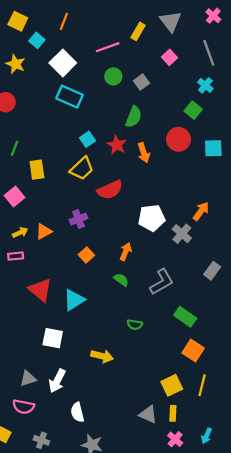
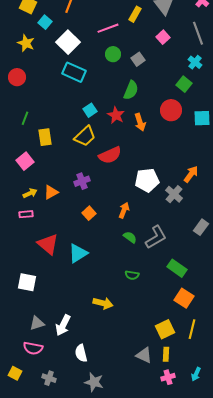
green semicircle: (121, 280) -> (130, 237), moved
white square: (53, 338) -> (27, 282), moved
pink cross: (175, 439) -> (168, 377), turned 32

